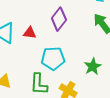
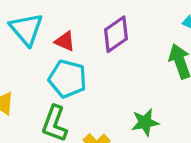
cyan pentagon: (53, 59) -> (68, 79), moved

